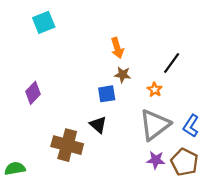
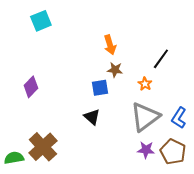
brown cross: (67, 145) -> (43, 147), moved, turned 32

